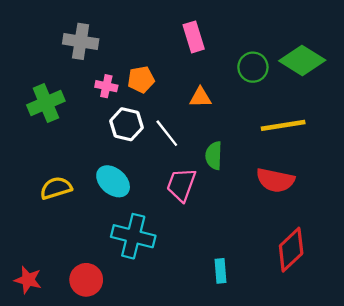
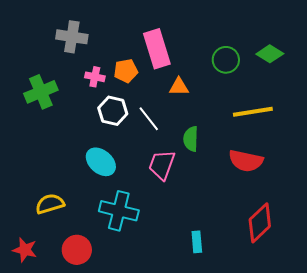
pink rectangle: (194, 37) -> (157, 49), moved, size x1.4
green diamond: (302, 60) -> (270, 54), size x0.7
yellow semicircle: (56, 188) -> (50, 204), moved

